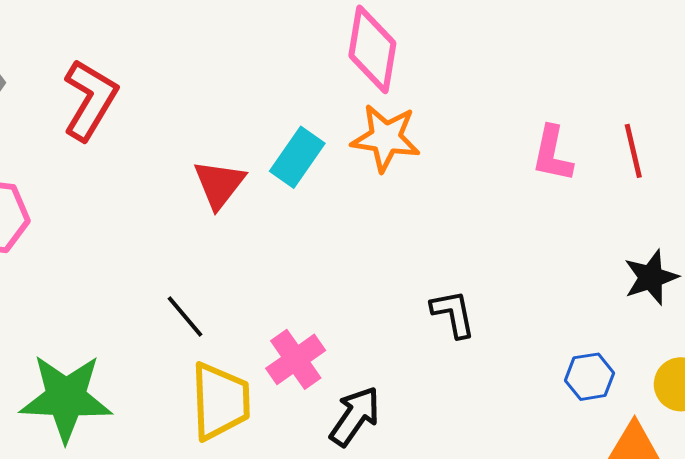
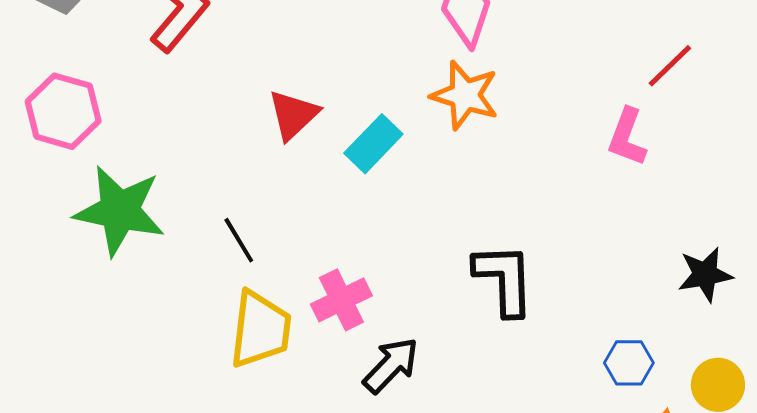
red line: (633, 151) -> (670, 66), moved, turned 50
cyan rectangle: (297, 157) -> (373, 144), moved
black L-shape: (453, 314) -> (504, 279), size x1.5
green star: (66, 398) -> (120, 211), moved

